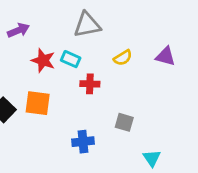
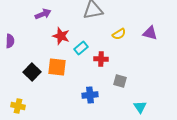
cyan rectangle: (71, 59) -> (81, 48), moved, turned -64
red cross: (90, 84) -> (101, 59), moved

